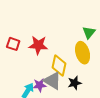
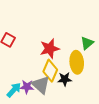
red star: (38, 45) -> (50, 49), moved, turned -30
black star: (75, 83) -> (65, 79), moved

